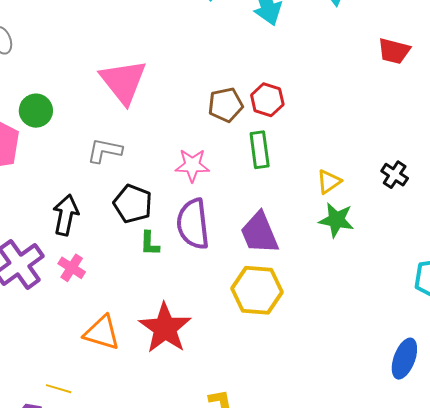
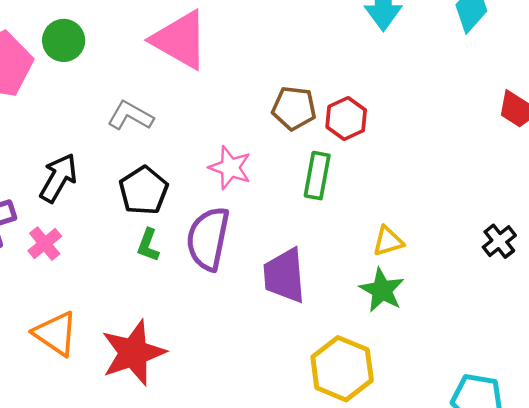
pink triangle: (123, 82) -> (180, 40), turned -40
black cross: (395, 175) -> (499, 241), moved
yellow hexagon: (257, 290) -> (342, 369), moved

